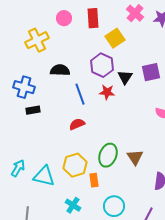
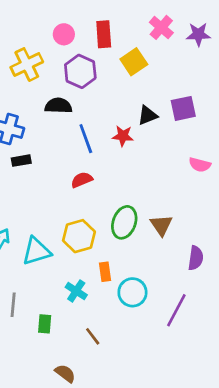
purple hexagon: (102, 65) -> (80, 71), moved
black triangle: (125, 77) -> (148, 115), turned 35
cyan triangle: (44, 176) -> (36, 251), turned -30
orange rectangle: (94, 180) -> (105, 272), moved

